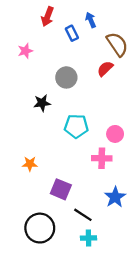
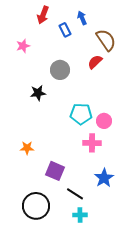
cyan pentagon: (76, 126) -> (81, 114), moved

